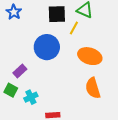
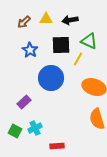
blue star: (14, 12) -> (30, 50), moved
green square: (11, 90) -> (15, 131), moved

